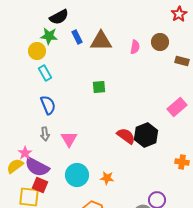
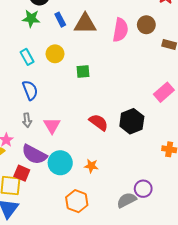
pink semicircle: (135, 47) -> (120, 30), size x1.6
yellow circle: (37, 51) -> (55, 54), moved
red semicircle: (126, 136) -> (99, 122), moved
purple semicircle: (37, 167) -> (34, 154), moved

